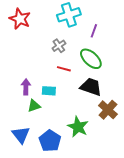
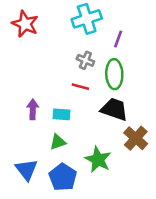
gray cross: (59, 46) -> (85, 60), moved, turned -32
green ellipse: (91, 59) -> (114, 74), turned 45
green triangle: (34, 106) -> (58, 142), moved

